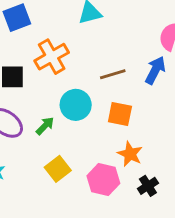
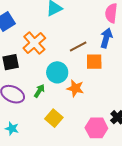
orange square: (120, 114) -> (94, 62), moved
orange star: (130, 154) -> (75, 88), moved
pink hexagon: (103, 180) -> (96, 128), moved

